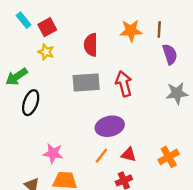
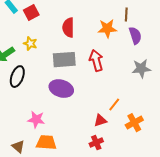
orange star: (131, 31) -> (107, 29), moved
yellow star: (46, 52) -> (30, 44), moved
purple ellipse: (110, 126) -> (61, 89), moved, turned 30
red triangle: (129, 155) -> (100, 121), turned -32
orange line: (101, 156) -> (114, 105), moved

